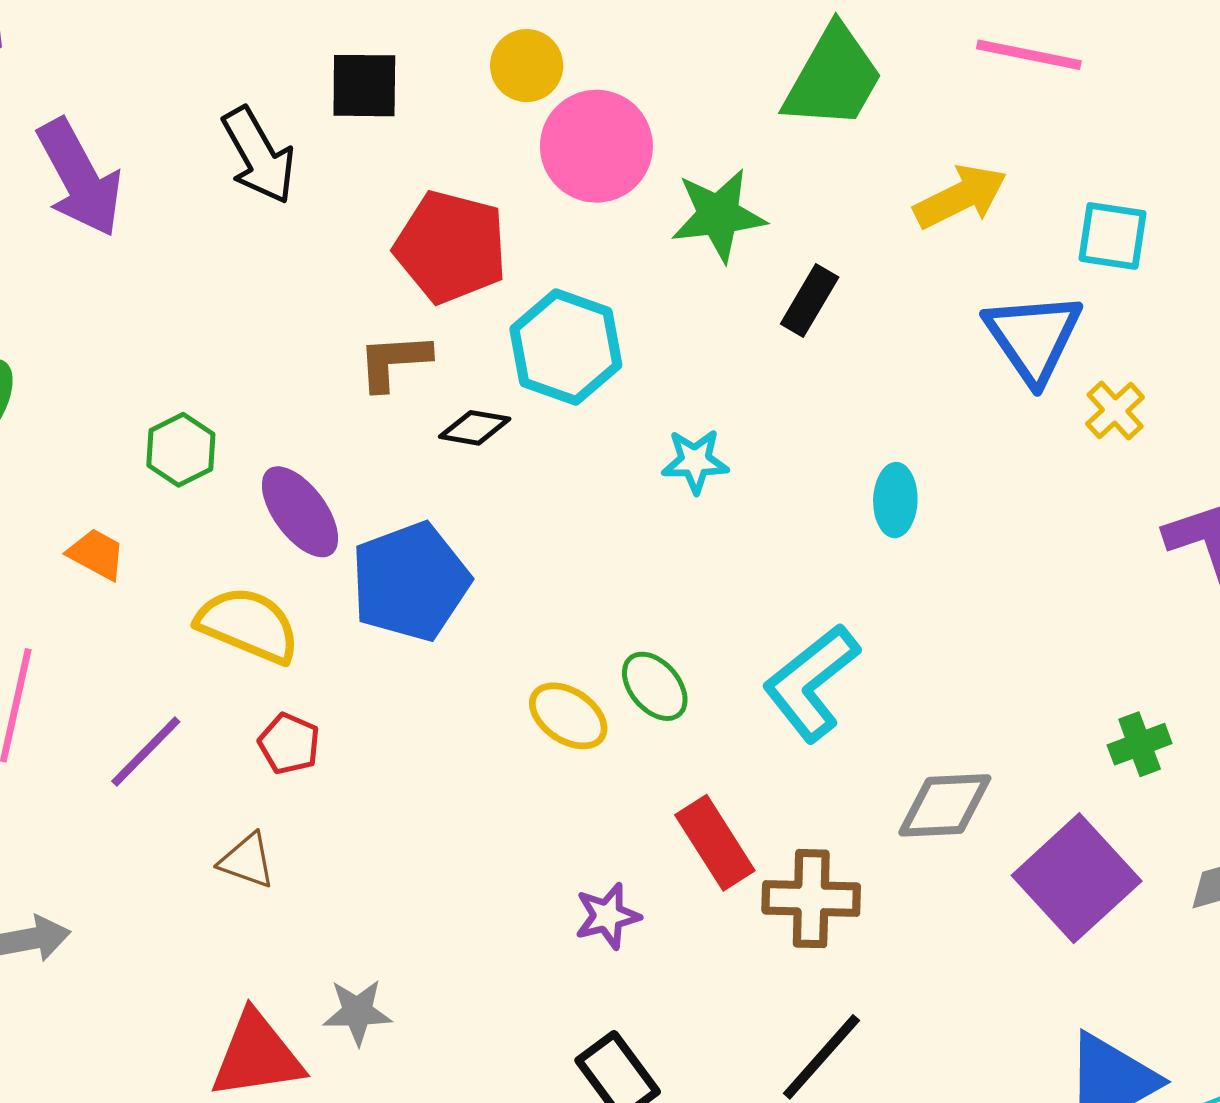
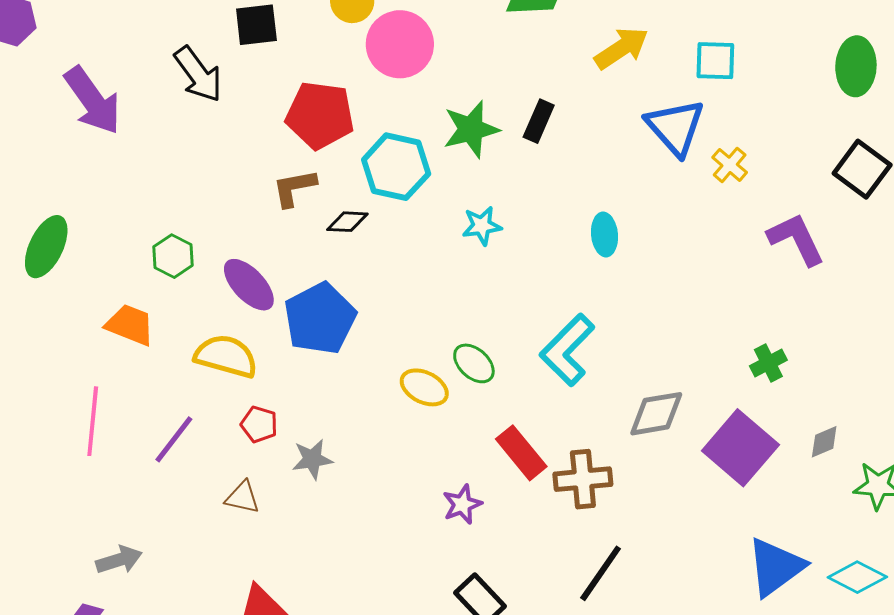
green star: (718, 215) -> (471, 129), moved
orange trapezoid: (96, 554) -> (130, 325), size x1.4
gray star: (357, 1012) -> (312, 459), moved

